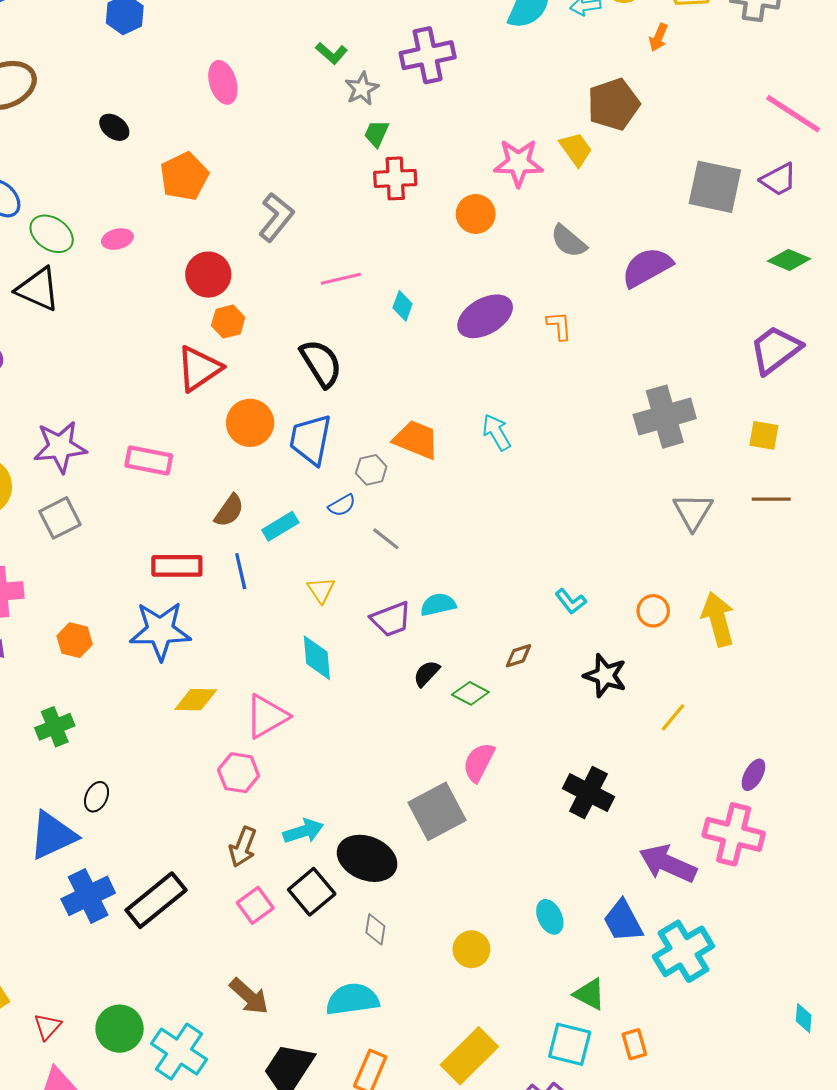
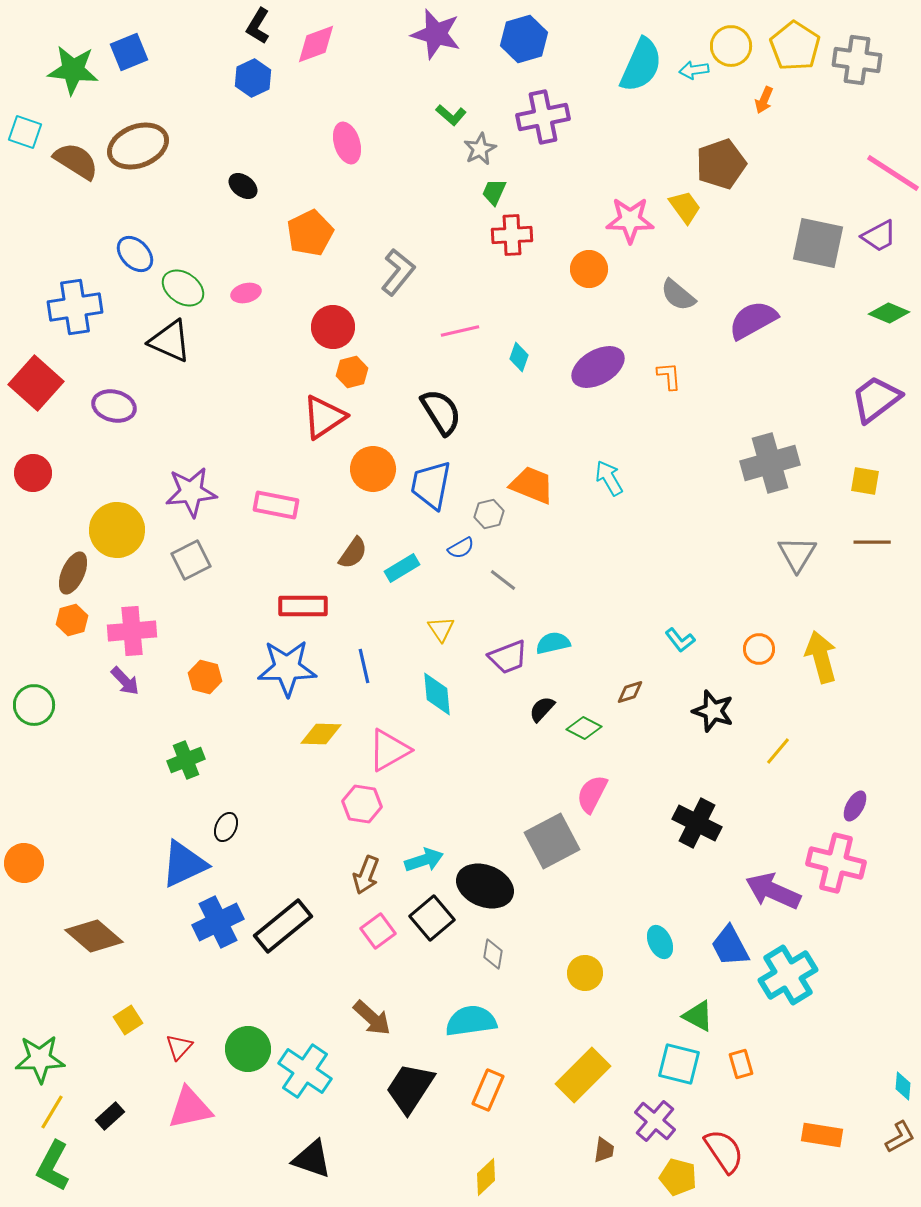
blue line: (241, 571) -> (364, 666), moved
cyan diamond: (804, 1018) -> (903, 1086), moved

